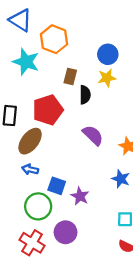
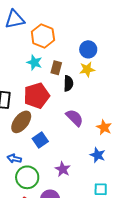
blue triangle: (20, 20) -> (15, 19), turned -45
cyan star: (26, 62) -> (34, 63), moved, size x0.7
blue arrow: (30, 169) -> (14, 159), moved
blue square: (57, 186) -> (40, 140), moved, turned 35

